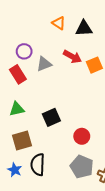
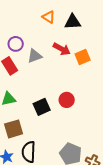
red circle: (82, 136) -> (67, 100), moved

